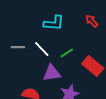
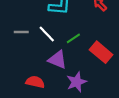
purple triangle: (52, 73) -> (57, 60), turned 30

